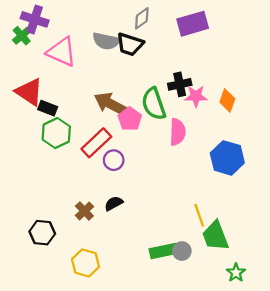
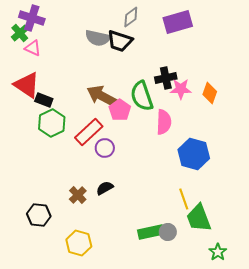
pink triangle: (62, 52) -> (33, 48), moved, size x0.6
blue hexagon: (227, 158) -> (194, 154), moved

